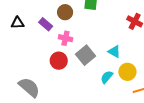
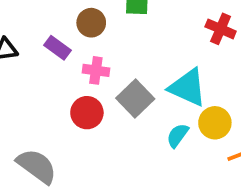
cyan triangle: (114, 52) -> (188, 87), size x1.6

